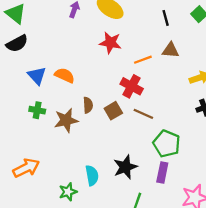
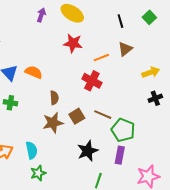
brown triangle: (170, 50) -> (125, 49), turned -42
brown square: (113, 111) -> (77, 116), moved
brown line: (143, 114) -> (103, 115), moved
brown star: (66, 120) -> (53, 123), moved
cyan semicircle: (92, 175) -> (32, 150), moved

